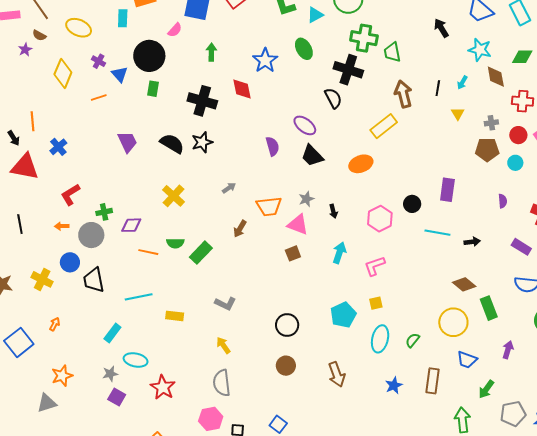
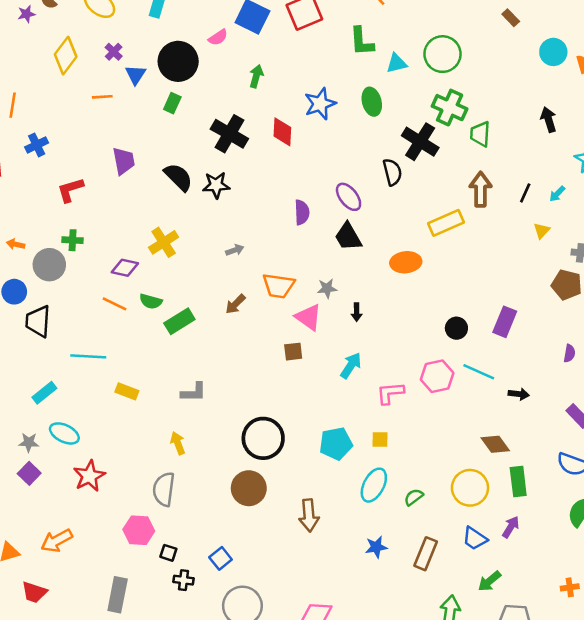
red L-shape: (70, 195) -> (70, 190), moved
pink hexagon: (380, 219) -> (437, 376), moved
purple diamond: (131, 225) -> (125, 268), moved
gray L-shape: (225, 304) -> (194, 392), turned -40
black circle: (287, 325) -> (263, 438), size x1.4
purple arrow: (508, 350) -> (511, 527), moved
brown circle: (286, 366) -> (249, 488), size x1.4

